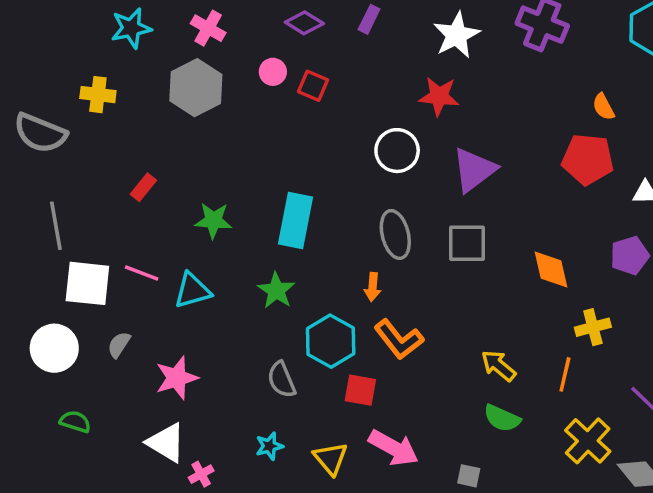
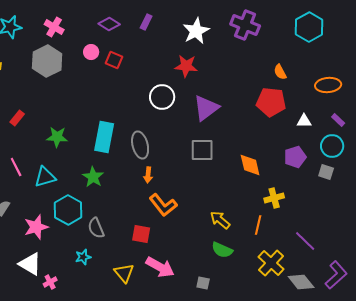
gray ellipse: (395, 234) -> (140, 145), moved
pink line: (142, 273) -> (16, 167), turned 42
cyan hexagon: (331, 341) -> (68, 210), moved
cyan star: (269, 446) -> (83, 257), moved

